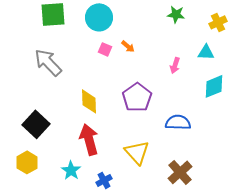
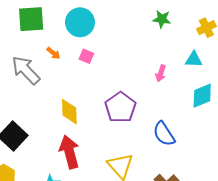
orange arrow: (128, 46) -> (53, 53), moved
blue semicircle: (178, 122) -> (164, 134), turned -125

